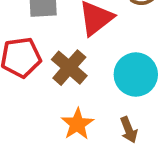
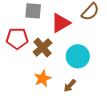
brown arrow: (129, 130) -> (70, 86), turned 56

